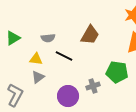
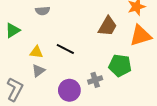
brown trapezoid: (90, 35) -> (108, 26), moved
gray semicircle: (48, 38) -> (43, 11), moved

